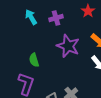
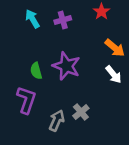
purple star: (68, 46) -> (66, 66), moved

